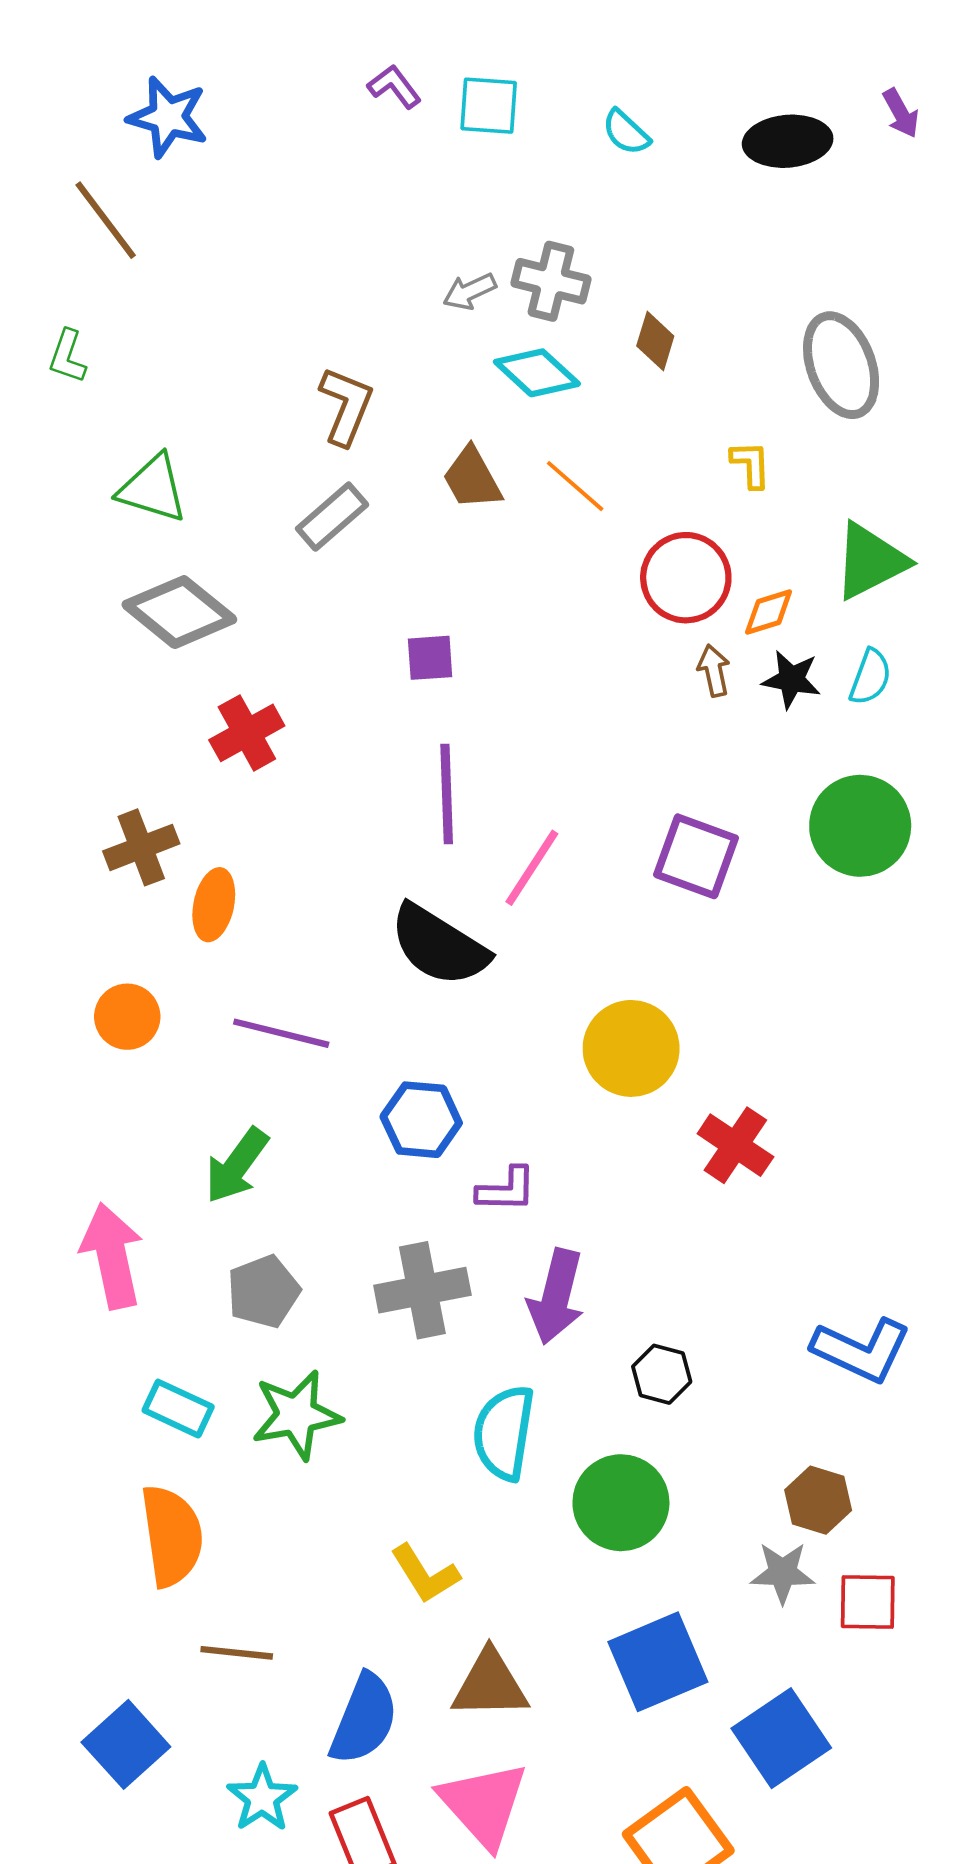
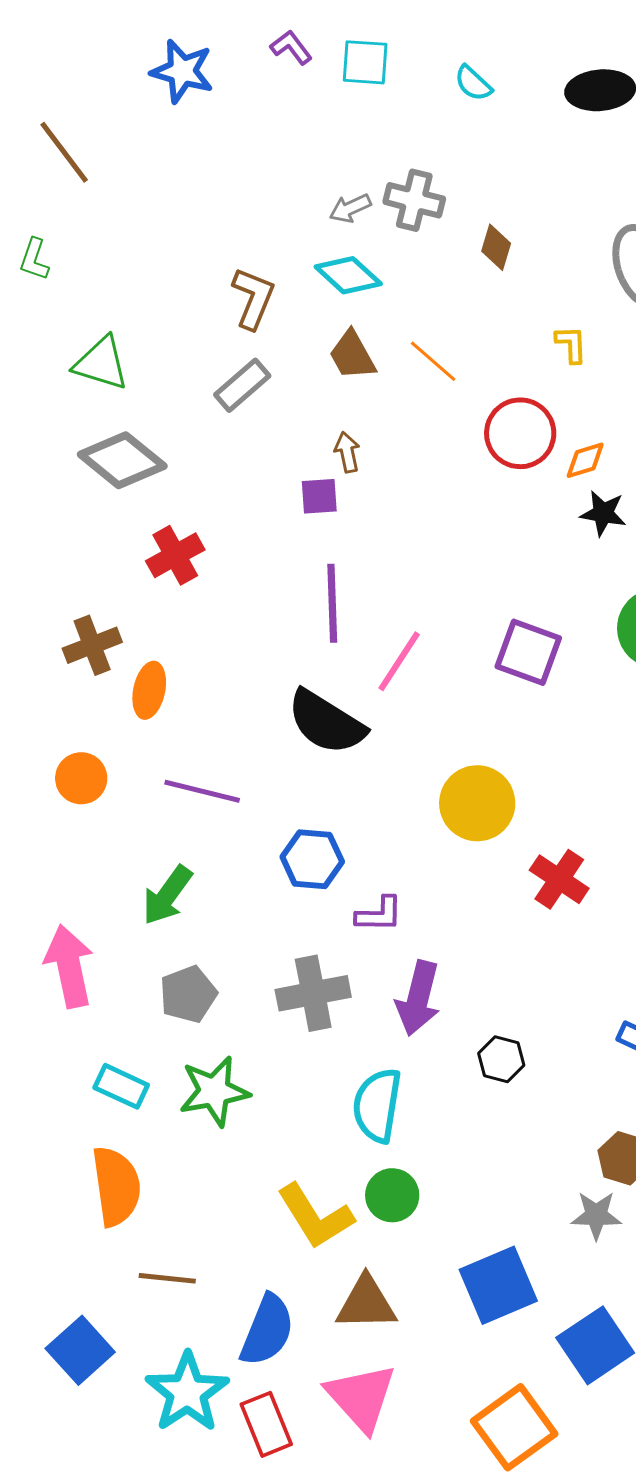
blue star: (168, 117) -> (182, 71), moved
cyan diamond: (537, 373) -> (348, 275), moved
brown arrow: (714, 671) -> (347, 452), moved
green circle: (621, 1503) -> (392, 1195), moved, size x0.7
yellow L-shape: (425, 1574) -> (315, 1216), size x1.4
cyan star: (262, 1798) -> (187, 1392), size x1.5

